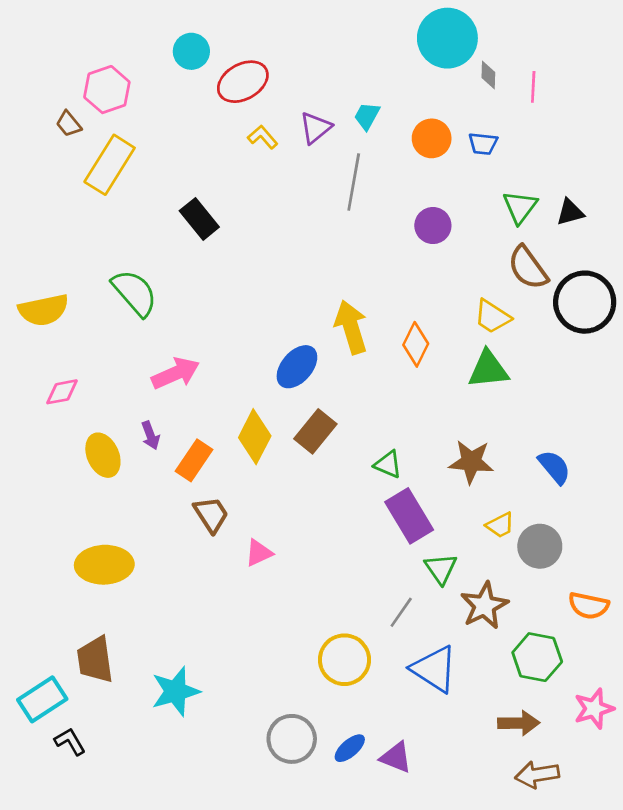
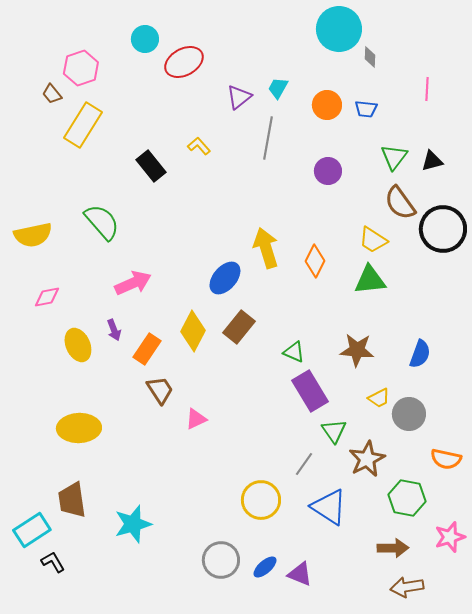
pink line: (533, 87) -> (427, 89), moved
yellow L-shape: (263, 137) -> (199, 146), moved
blue semicircle: (554, 467) -> (420, 354), turned 60

